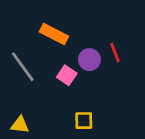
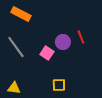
orange rectangle: (54, 34) -> (21, 14), moved

